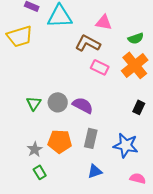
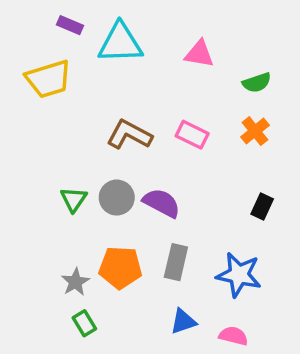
brown L-shape: (88, 43) -> (129, 135), moved
orange cross: (135, 65) -> (255, 131), size x0.6
pink semicircle: (138, 178) -> (233, 336), moved

